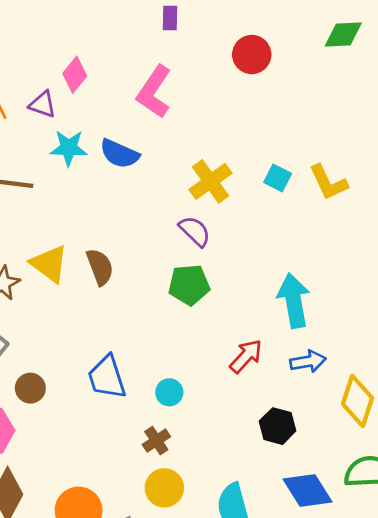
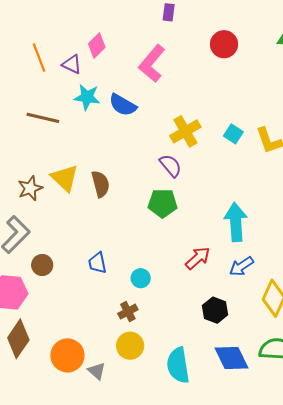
blue arrow: (308, 361) -> (241, 266), turned 150
blue trapezoid: (107, 377) -> (97, 263), size x0.7

